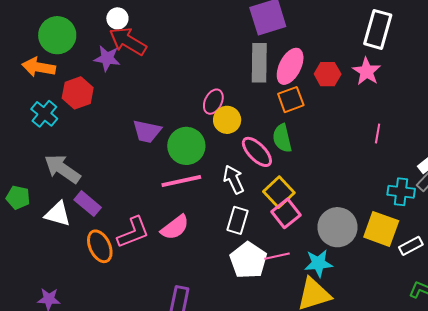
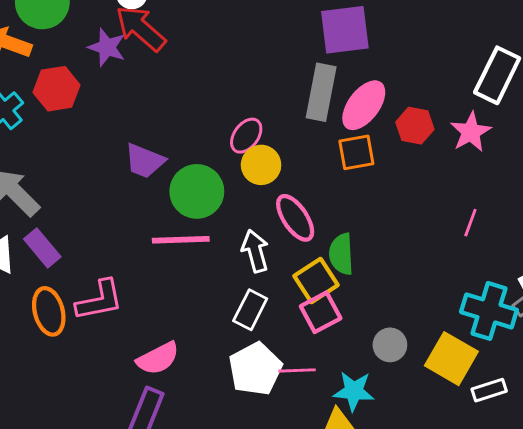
green semicircle: (282, 138) -> (341, 254), moved
cyan cross: (401, 192) -> (489, 311), size x1.4
pink semicircle: (175, 227) -> (158, 358), moved
gray circle: (337, 227) -> (390, 345), size x0.6

